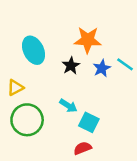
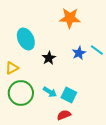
orange star: (88, 40) -> (70, 18), moved
black star: (71, 66) -> (49, 58), moved
cyan arrow: (68, 106) -> (50, 92), moved

